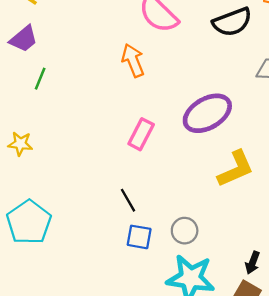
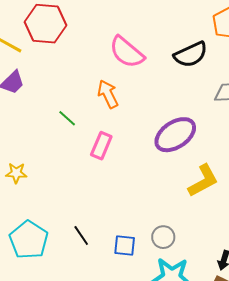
green line: (40, 79) -> (67, 118), moved, turned -66
pink rectangle: (141, 134) -> (101, 146), moved
black line: (128, 200) -> (81, 235), moved

